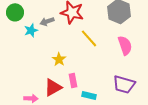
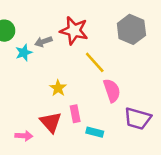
pink semicircle: (125, 45) -> (112, 90), moved
red triangle: (53, 87) -> (51, 122), turned -42

